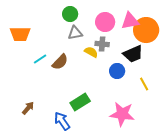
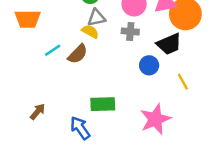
yellow semicircle: (91, 52) -> (90, 31), moved
green rectangle: (80, 102) -> (103, 104), turned 30
pink star: (122, 114) -> (155, 119), turned -30

